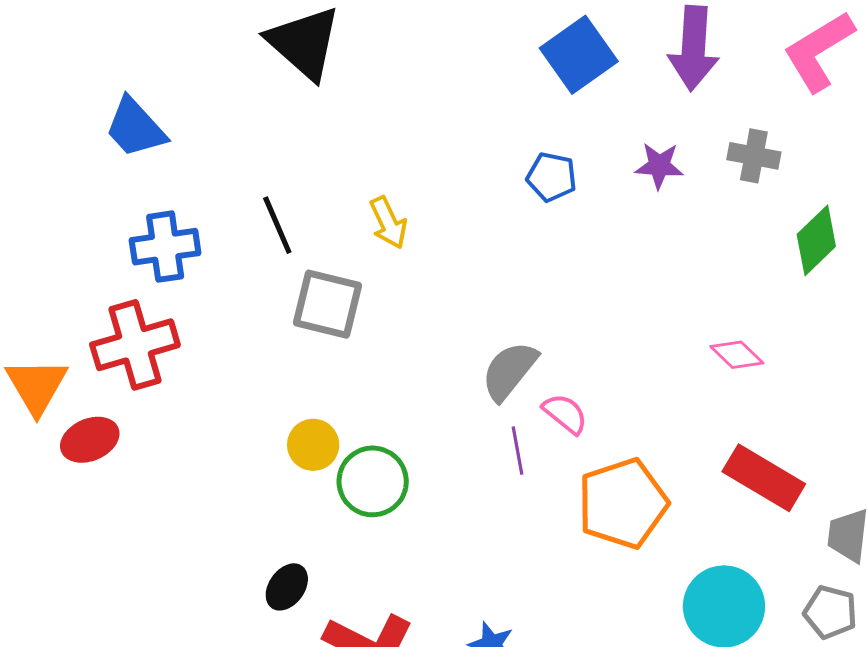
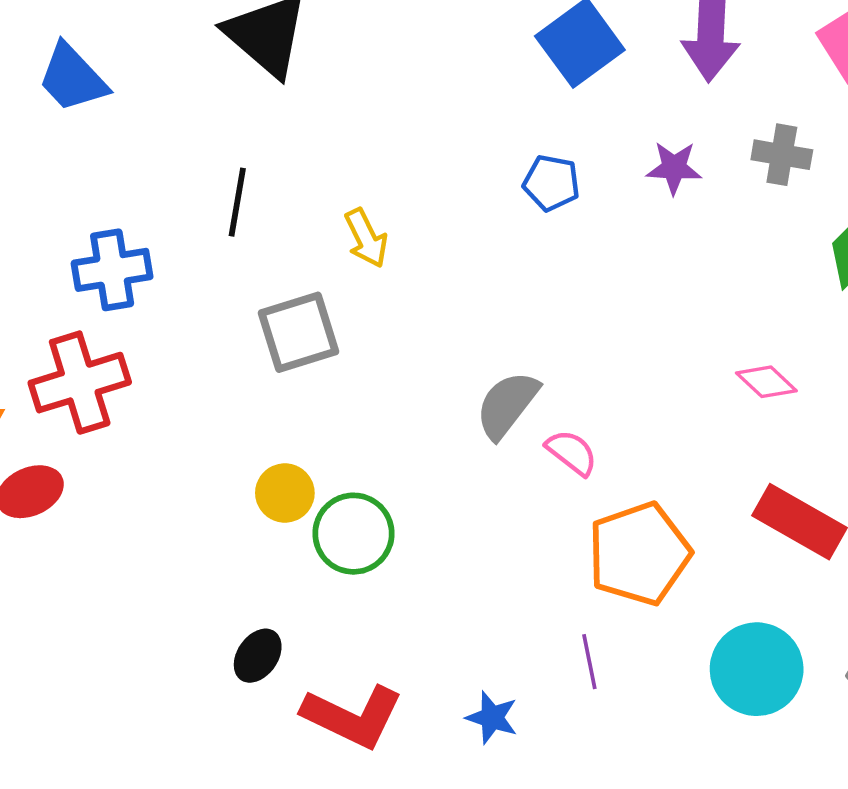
blue trapezoid: (135, 128) -> (72, 78), moved
black line: (277, 225) -> (237, 202), moved, turned 34
gray square: (328, 304) -> (298, 332), turned -30
purple line: (518, 451) -> (589, 662), moved

